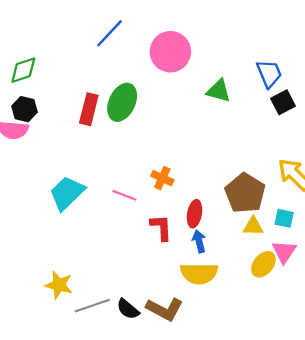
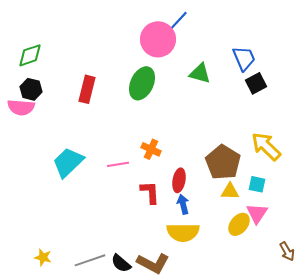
blue line: (109, 33) -> (176, 23), moved
green ellipse: (122, 102) -> (142, 83), moved
pink line: (124, 195) -> (118, 164), turned -30
yellow star: (59, 285) -> (43, 257), moved, size x0.7

